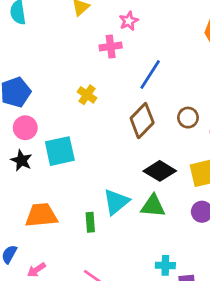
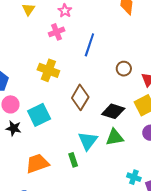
yellow cross: (87, 95) -> (48, 70), size x1.5
brown diamond: (142, 121) -> (80, 97), moved
cyan cross: (165, 265) -> (134, 177), turned 32

